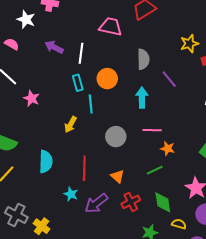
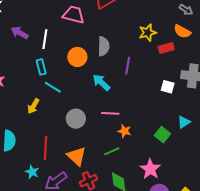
orange circle: (107, 79) -> (77, 57), moved
purple line: (169, 79) -> (128, 66), turned 48
cyan arrow: (142, 98) -> (101, 82), turned -48
cyan line: (91, 104) -> (53, 87), turned -54
orange triangle: (117, 176) -> (76, 156), size x1.5

